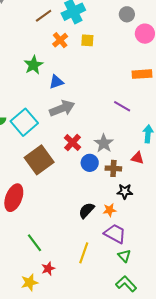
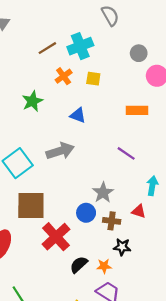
orange rectangle: (142, 74) -> (137, 110), moved
blue triangle: (56, 82) -> (78, 115), moved, turned 35
red cross: (73, 142) -> (56, 237), moved, size x1.5
brown square: (39, 160) -> (31, 206), turned 32

